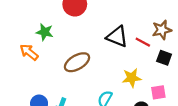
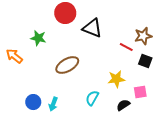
black triangle: (117, 37) -> (92, 28), moved
orange arrow: (29, 52) -> (14, 56), moved

